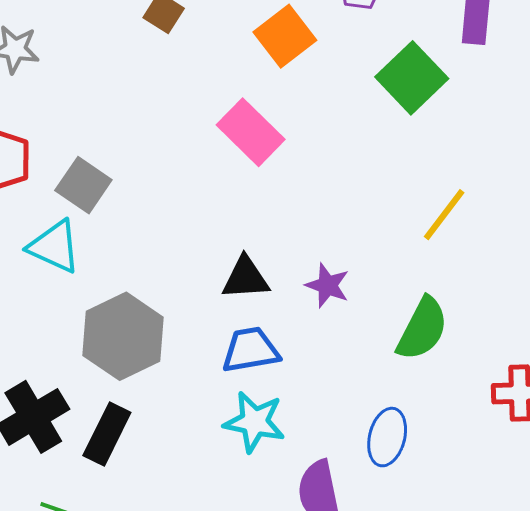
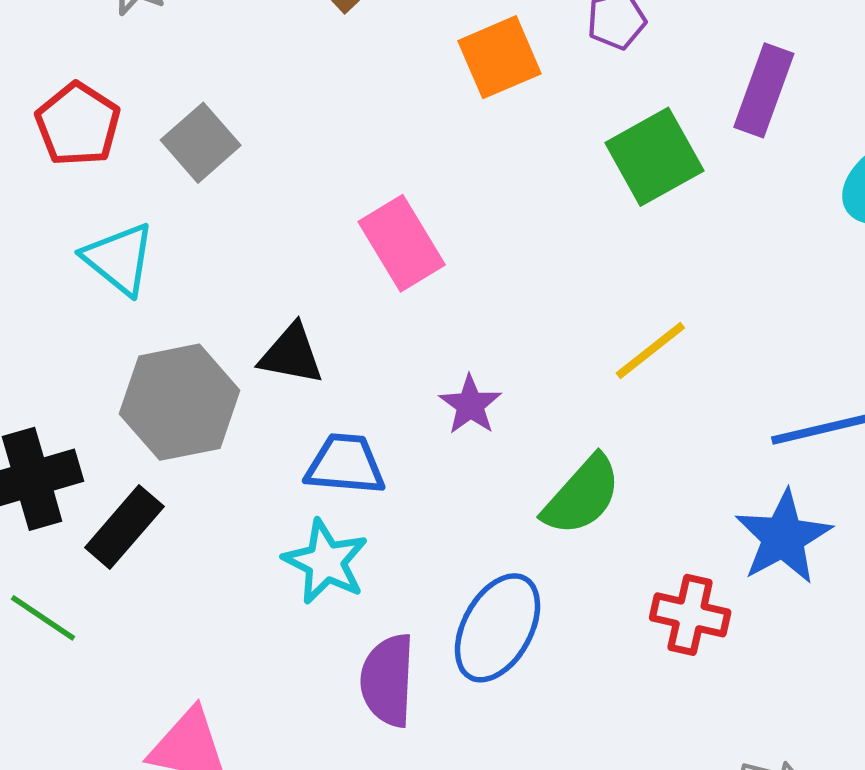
pink rectangle: (251, 132) -> (402, 243), moved
gray square: (83, 185) -> (201, 143), moved
black triangle: (246, 278) -> (291, 354), moved
blue ellipse: (387, 437) -> (497, 628), size x1.4

